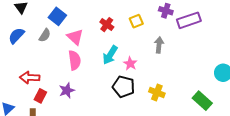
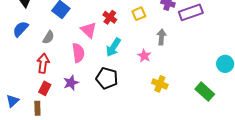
gray semicircle: (45, 35) -> (48, 37), moved
pink triangle: (75, 37) -> (89, 30), moved
pink star: (130, 64) -> (144, 56), moved
red arrow: (30, 77) -> (43, 63), moved, turned 96
black pentagon: (124, 87) -> (107, 78), moved

